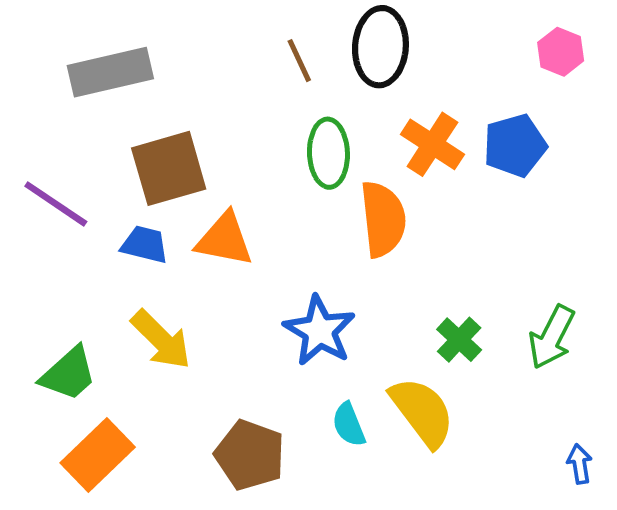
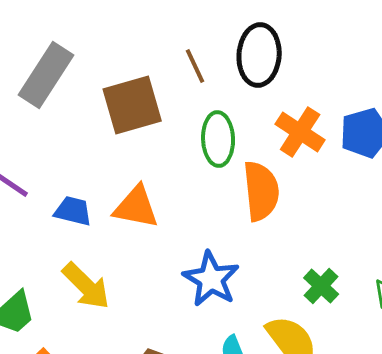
gray rectangle: (110, 72) -> (46, 75), turned -44
brown square: (169, 168) -> (132, 105), moved

